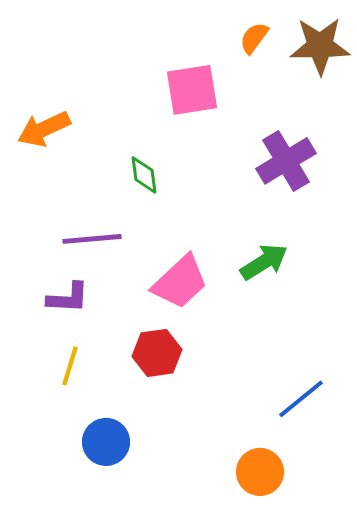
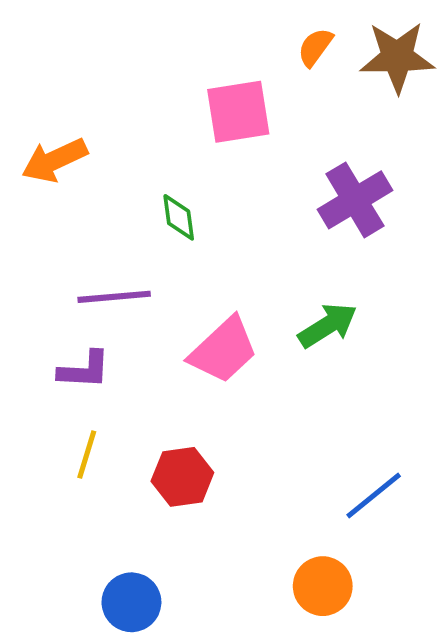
red hexagon: (157, 353) -> (182, 477), moved
blue circle: (106, 442) -> (131, 602), moved

